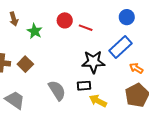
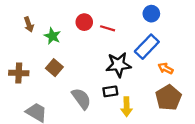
brown square: (25, 64) -> (54, 68), moved
yellow arrow: (98, 101) -> (127, 107), turned -114

